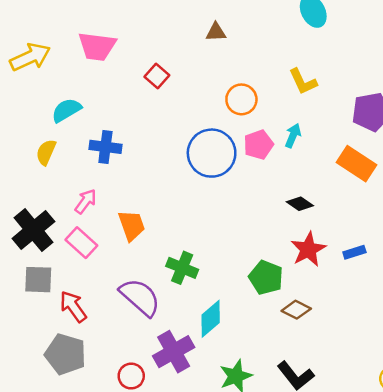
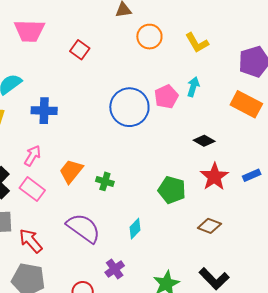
orange circle: (241, 99) -> (149, 37), moved
orange trapezoid: (132, 225) -> (71, 171), turned -116
green cross: (182, 268) -> (105, 181), moved, size x0.7
green pentagon: (266, 278) -> (172, 190), moved
cyan diamond: (211, 319) -> (135, 229), moved, size x0.7
purple cross: (174, 352) -> (115, 269), size x0.6

